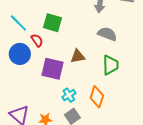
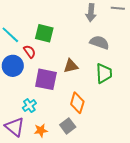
cyan cross: (69, 95) -> (29, 106), moved
orange diamond: (97, 97) -> (77, 103), moved

